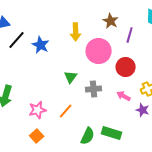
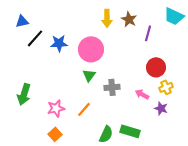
yellow arrow: (76, 32) -> (107, 18), moved
blue star: (41, 45) -> (59, 43), turned -30
pink circle: (99, 51) -> (91, 49), moved
red circle: (126, 67) -> (156, 67), moved

